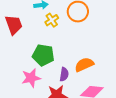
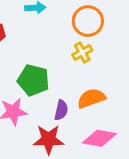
yellow cross: (52, 20) -> (82, 53), moved

